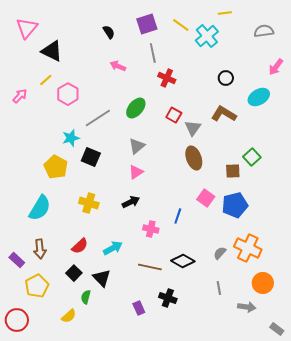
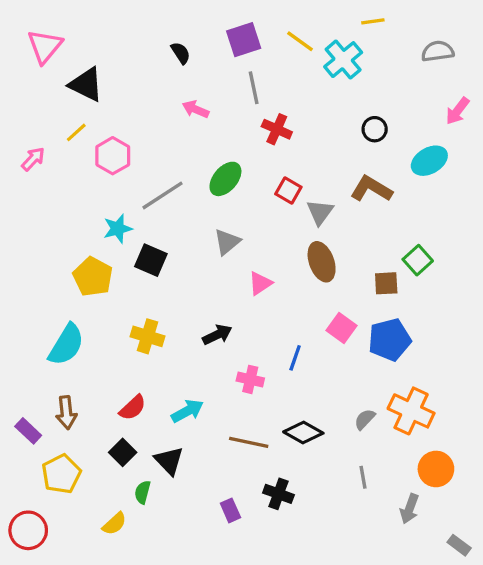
pink triangle: (136, 172) -> (260, 283), moved
gray arrow: (247, 307) -> (409, 509), turned 102

